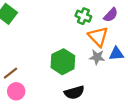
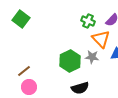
gray star: (97, 57) -> (92, 57), moved

